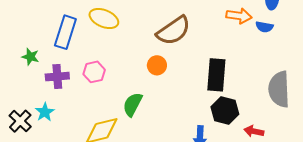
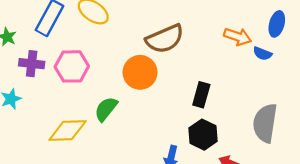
orange circle: (157, 65) -> (140, 72), size x1.6
pink hexagon: (94, 72) -> (72, 66), size x1.4
black rectangle: (216, 75) -> (201, 95), size x0.7

